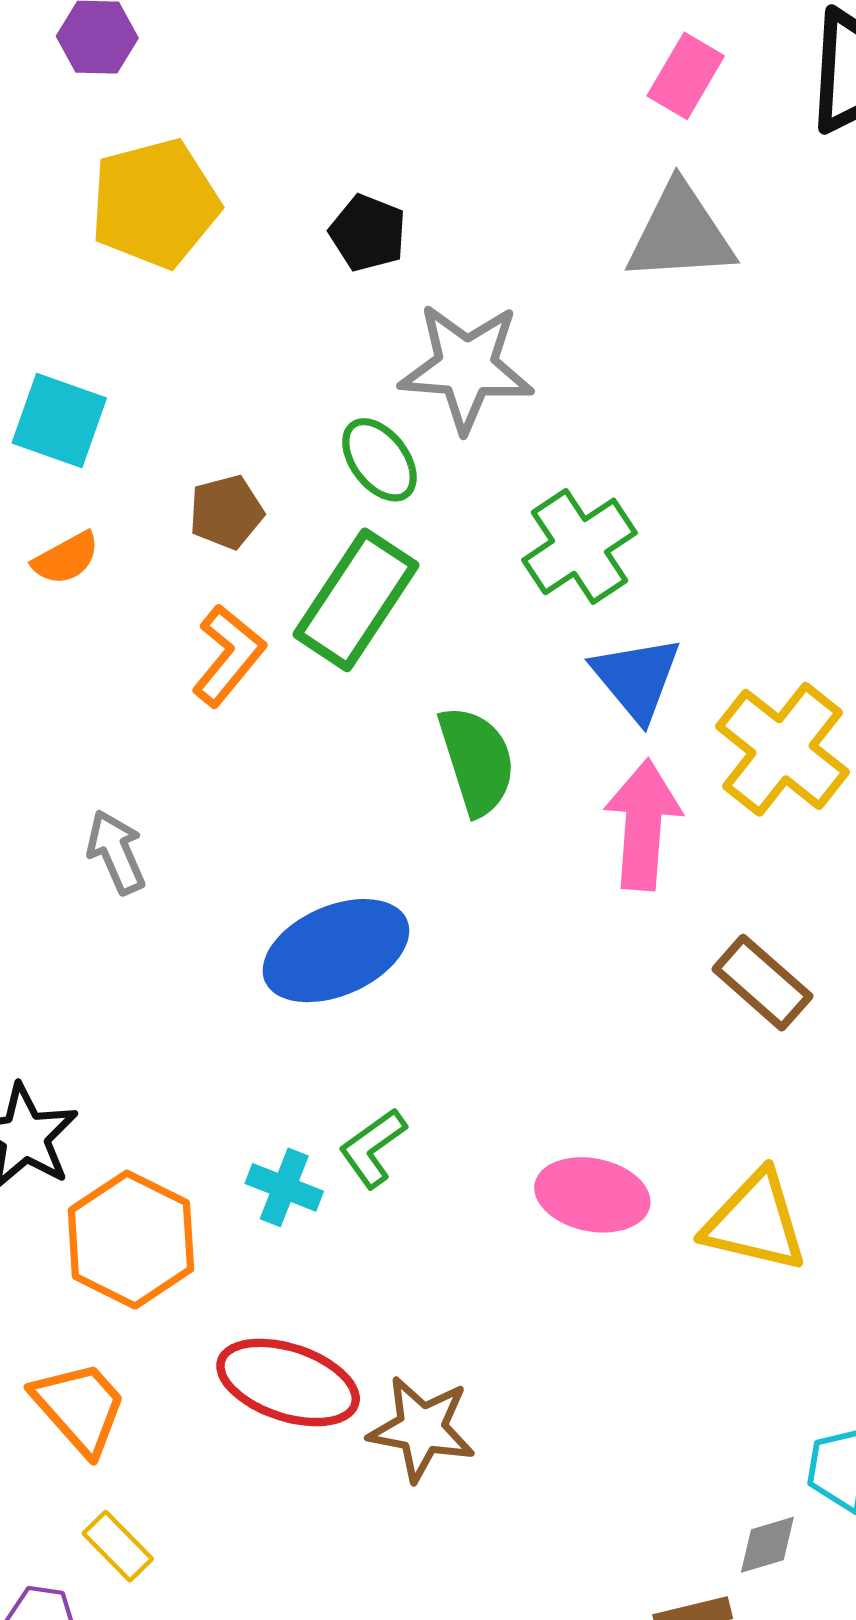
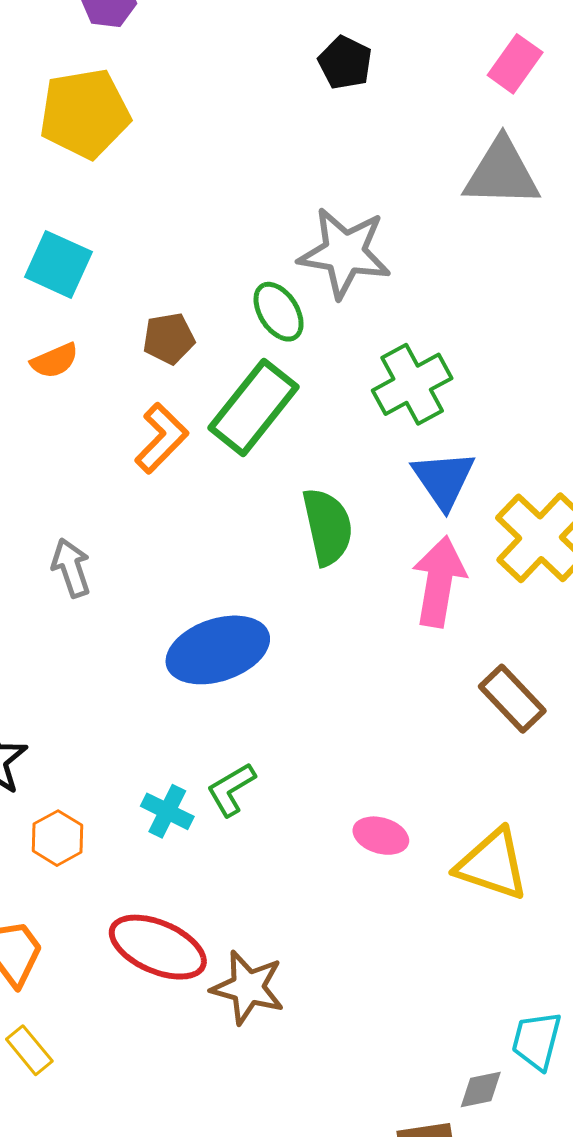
yellow pentagon: (155, 203) -> (85, 113), moved
black pentagon: (368, 233) -> (345, 63), moved
pink ellipse: (592, 1195) -> (381, 836), size x0.7
orange hexagon: (131, 1240) -> (58, 838), size x0.6

